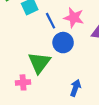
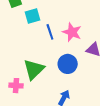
blue circle: (63, 43) -> (68, 64), moved

